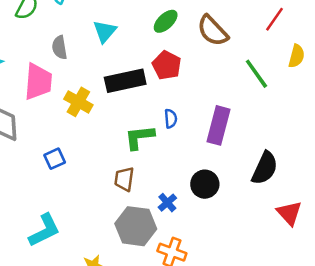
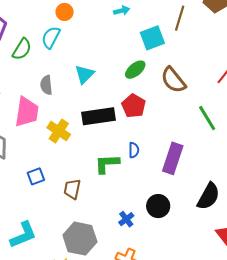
brown trapezoid: (124, 179) -> (72, 189), moved
gray hexagon: (136, 226) -> (80, 239), moved

